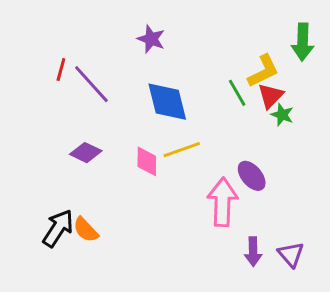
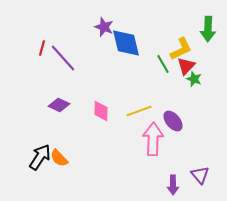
blue diamond: (167, 102) -> (126, 43), moved
yellow line: (182, 150) -> (139, 111), moved
purple arrow: (253, 252) -> (173, 185), moved

